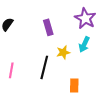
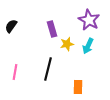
yellow star: (63, 52) -> (67, 44), moved

